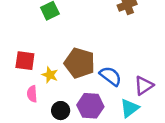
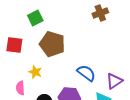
red square: (25, 61) -> (14, 45), moved
brown pentagon: (80, 63) -> (52, 44), moved

